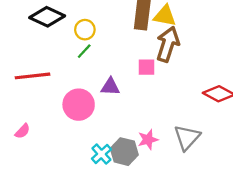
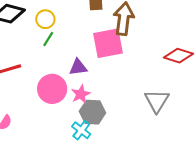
pink square: (146, 67) -> (108, 43), size x1.8
pink star: (148, 140) -> (81, 94), moved
gray hexagon: (124, 152) -> (92, 112), moved

